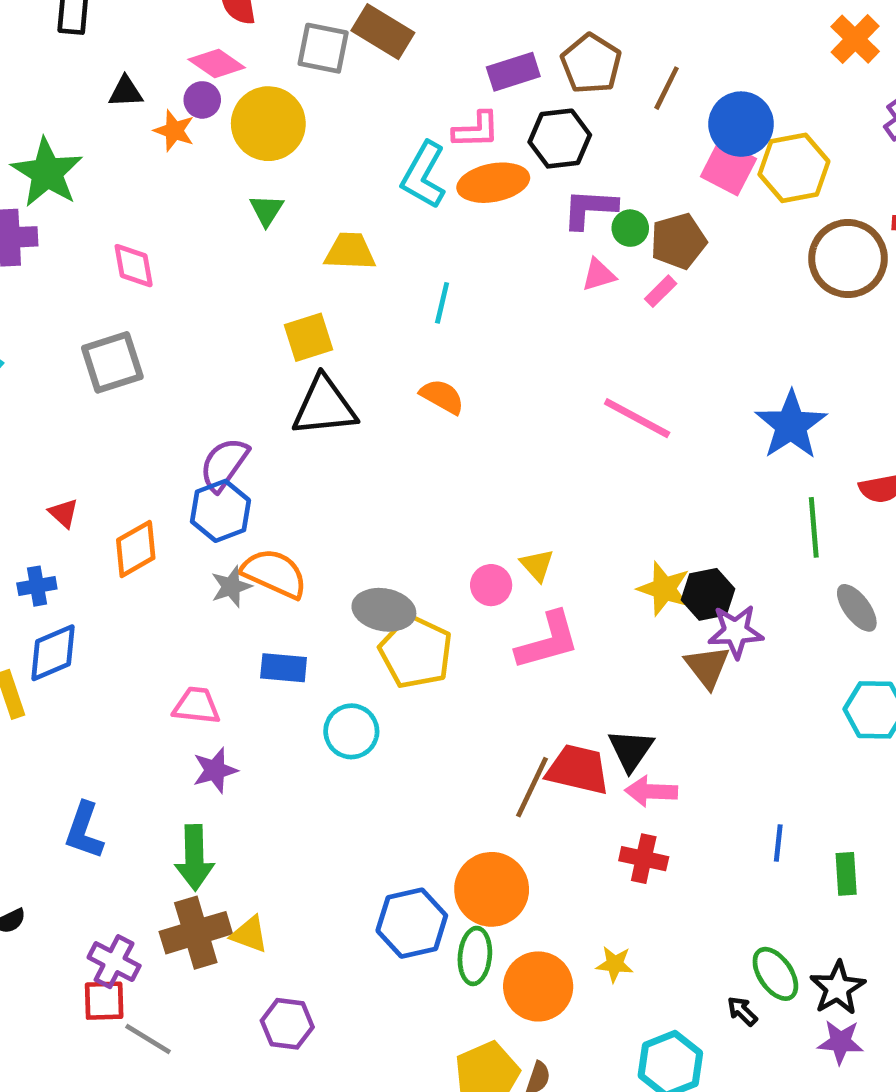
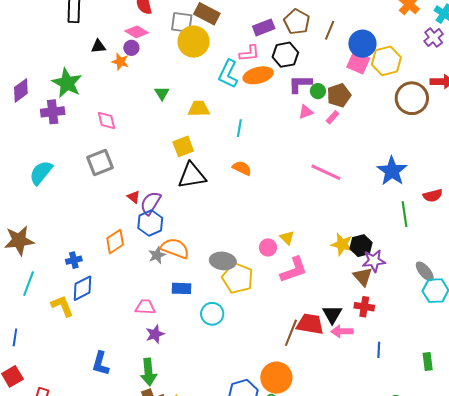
yellow circle: (268, 124) -> (194, 42), moved
red triangle: (64, 513) -> (134, 197), moved
gray ellipse: (857, 608) -> (425, 271), moved
blue line: (778, 843) -> (379, 350), moved
red cross: (644, 859) -> (364, 307), moved

